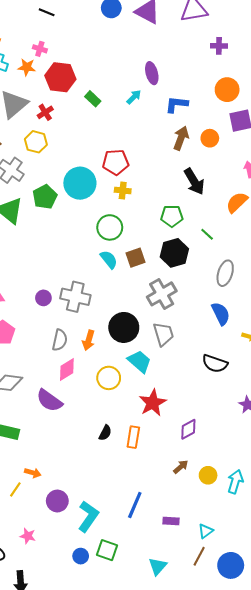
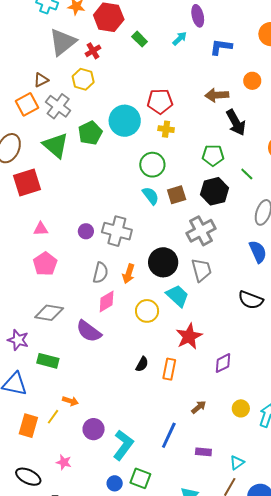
brown arrow: (181, 138) -> (217, 95), moved, turned -115
brown arrow: (181, 467) -> (199, 407), moved

